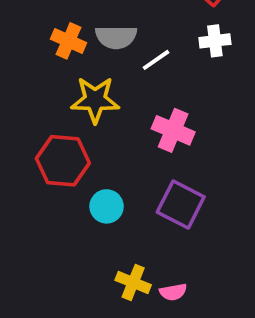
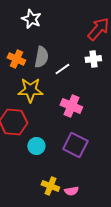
gray semicircle: (116, 37) -> (41, 57), turned -80

